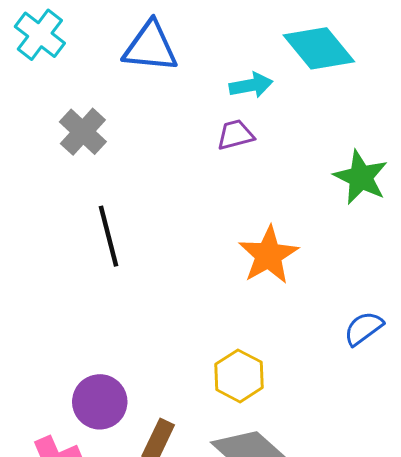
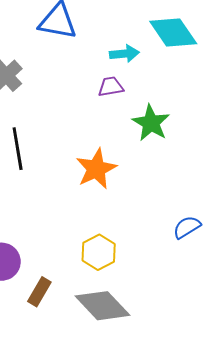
green star: (361, 177) -> (151, 123), moved
orange star: (268, 255) -> (96, 169), moved

